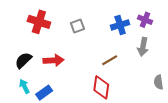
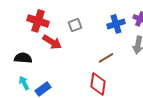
black semicircle: (23, 60) -> (23, 58), turned 48
red arrow: (53, 60) -> (52, 42), moved, turned 36

